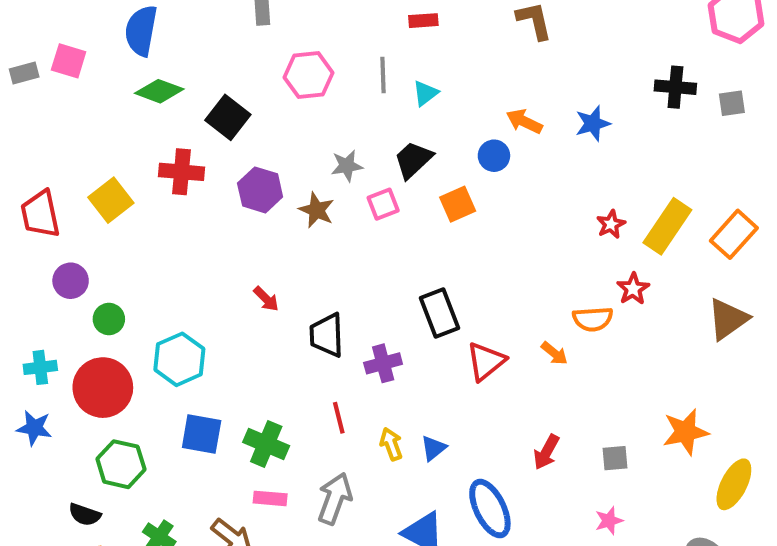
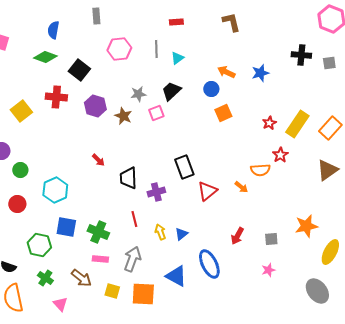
blue semicircle: (141, 31) -> (53, 30), moved, size x0.7
orange square: (458, 204) -> (223, 113), moved
red circle: (103, 388) -> (17, 204), size x0.6
green hexagon: (121, 464) -> (39, 245), moved

